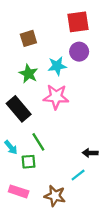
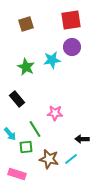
brown square: (28, 38) -> (26, 24), moved
pink star: (56, 97) -> (55, 113), moved, size x0.7
black rectangle: (19, 109) -> (17, 99), size x0.7
brown star: (55, 196) -> (49, 159), moved

